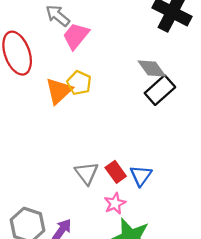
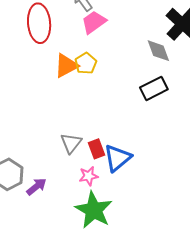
gray diamond: (152, 69) -> (158, 51), moved
blue triangle: (141, 176) -> (117, 158), size x1.4

